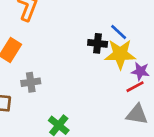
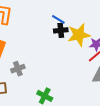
blue line: (119, 32) -> (58, 19), moved

